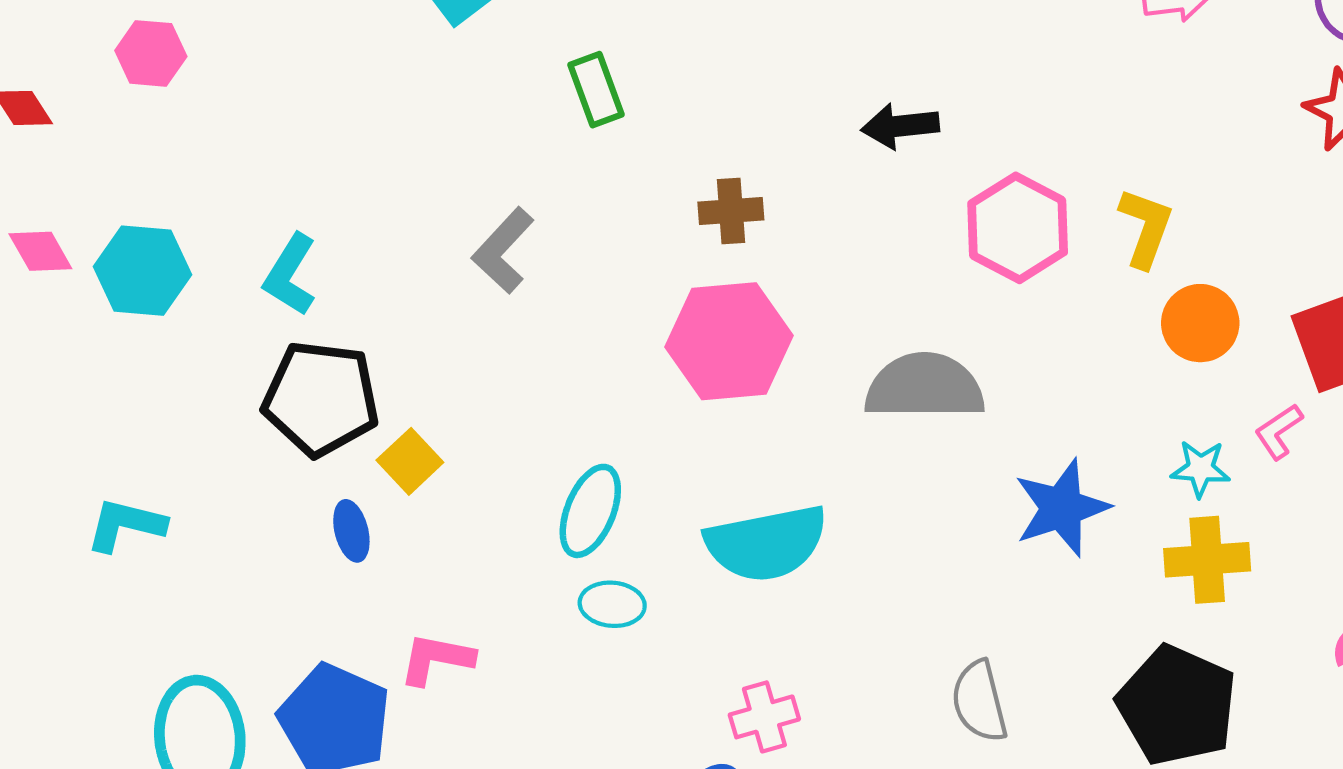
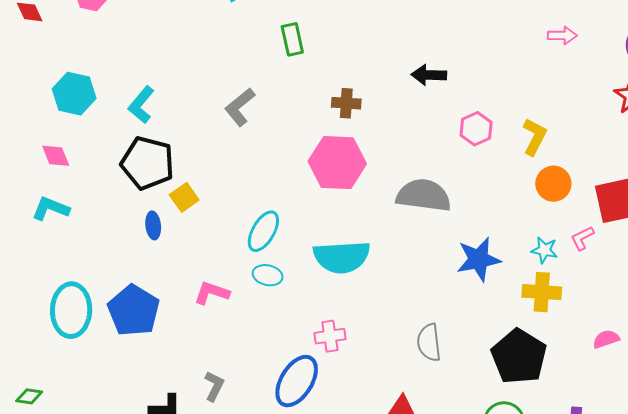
pink hexagon: (1018, 228) -> (476, 129), size x0.7
pink diamond: (40, 251) -> (56, 156), moved
pink L-shape: (436, 659) -> (212, 293), moved

